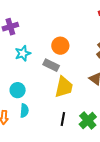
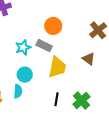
cyan star: (23, 53) -> (23, 47), moved
cyan circle: (18, 90) -> (25, 75), moved

